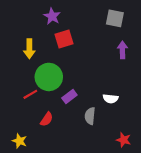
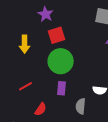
green circle: (49, 77) -> (61, 61), moved
purple rectangle: (69, 96) -> (62, 88), turned -48

